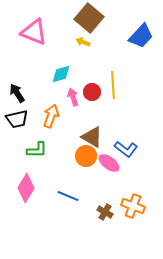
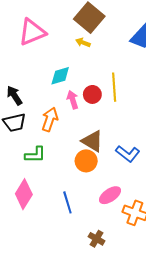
pink triangle: (34, 32) -> (32, 32), turned -44
pink ellipse: (109, 163) -> (110, 195), moved, turned -70
blue line: (68, 196) -> (67, 202), turned 50
brown cross: (105, 212) -> (96, 239), moved

